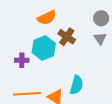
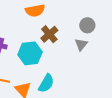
cyan hexagon: (44, 48) -> (30, 53), moved

